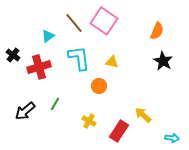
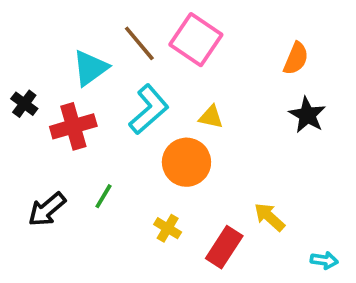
cyan triangle: (48, 36) -> (90, 68), size x1.5
cyan L-shape: (79, 58) -> (149, 109), turned 56
orange circle: (99, 86) -> (186, 162), size x1.6

